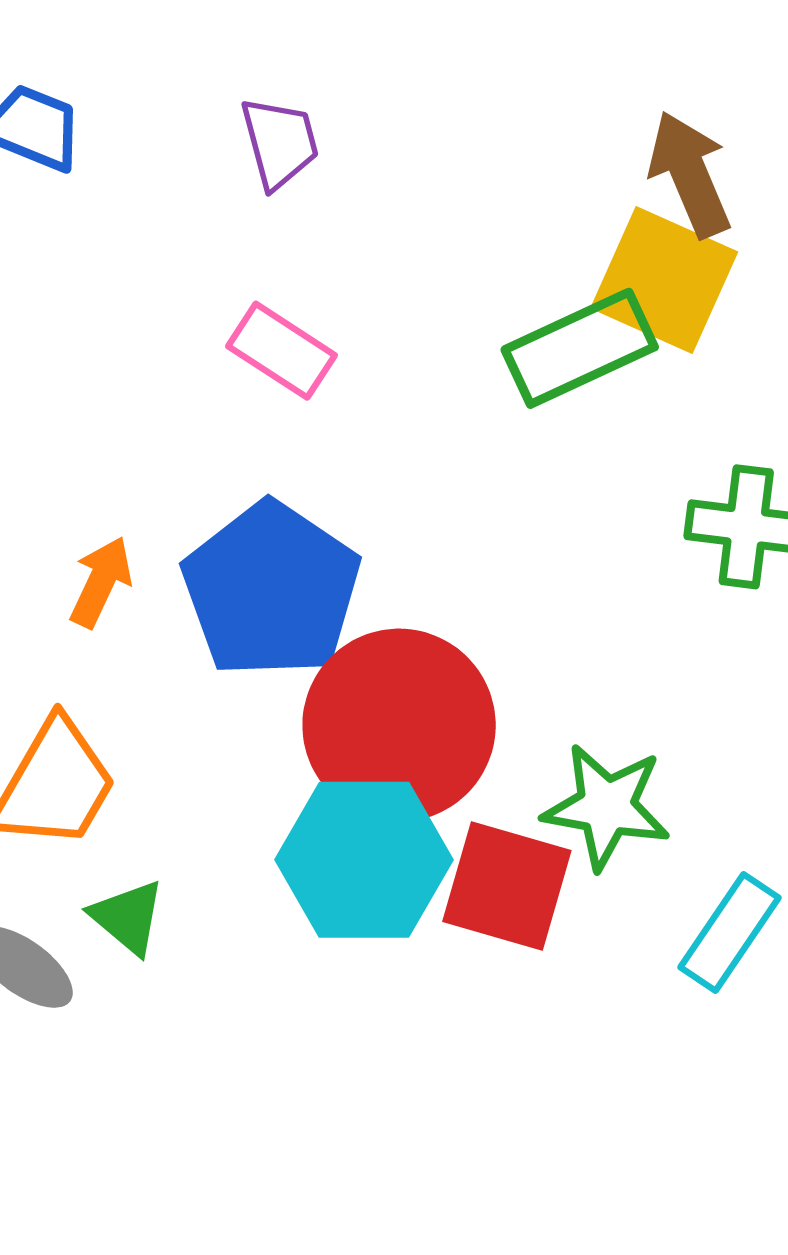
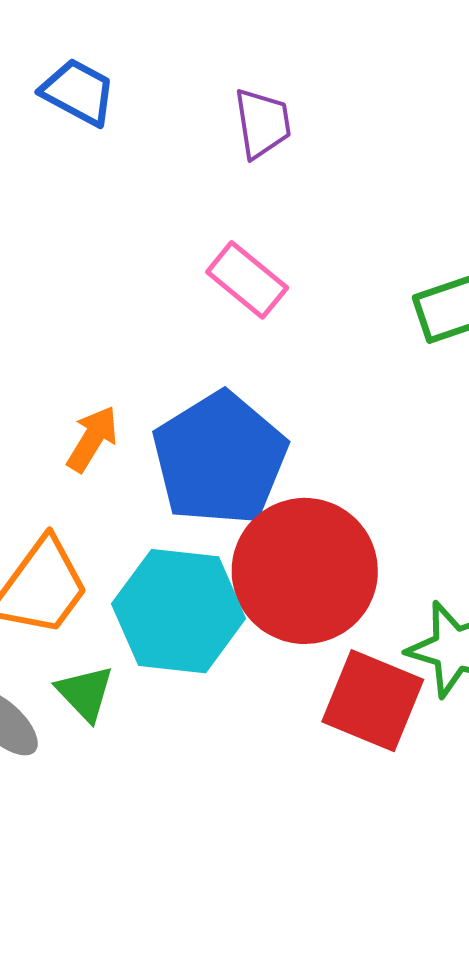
cyan hexagon: (364, 860) -> (179, 611), moved

